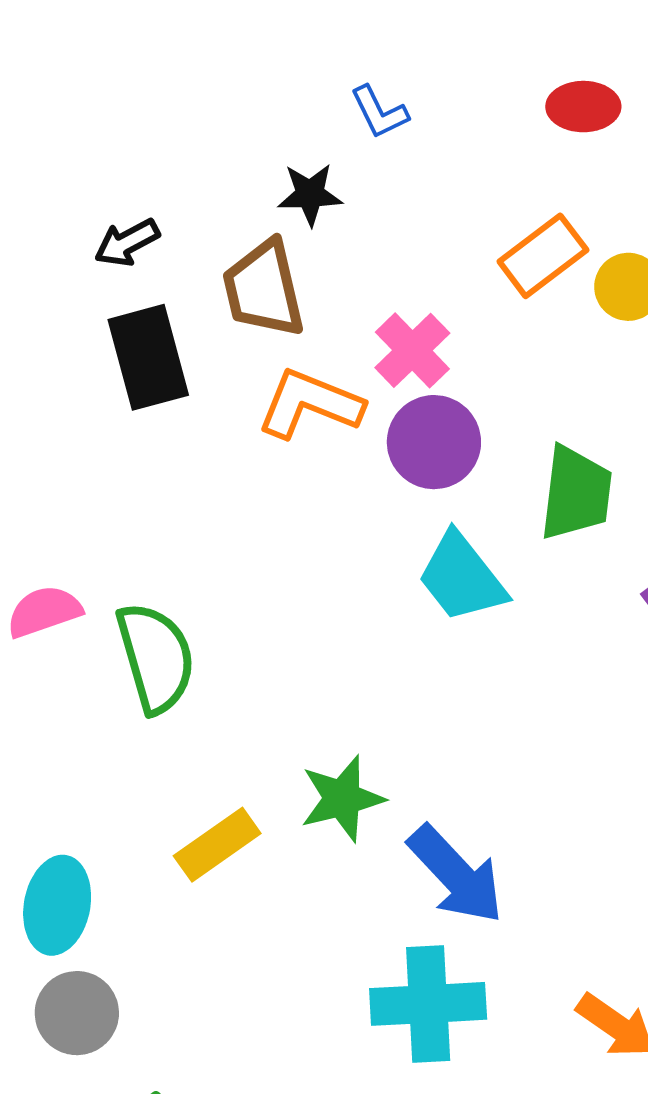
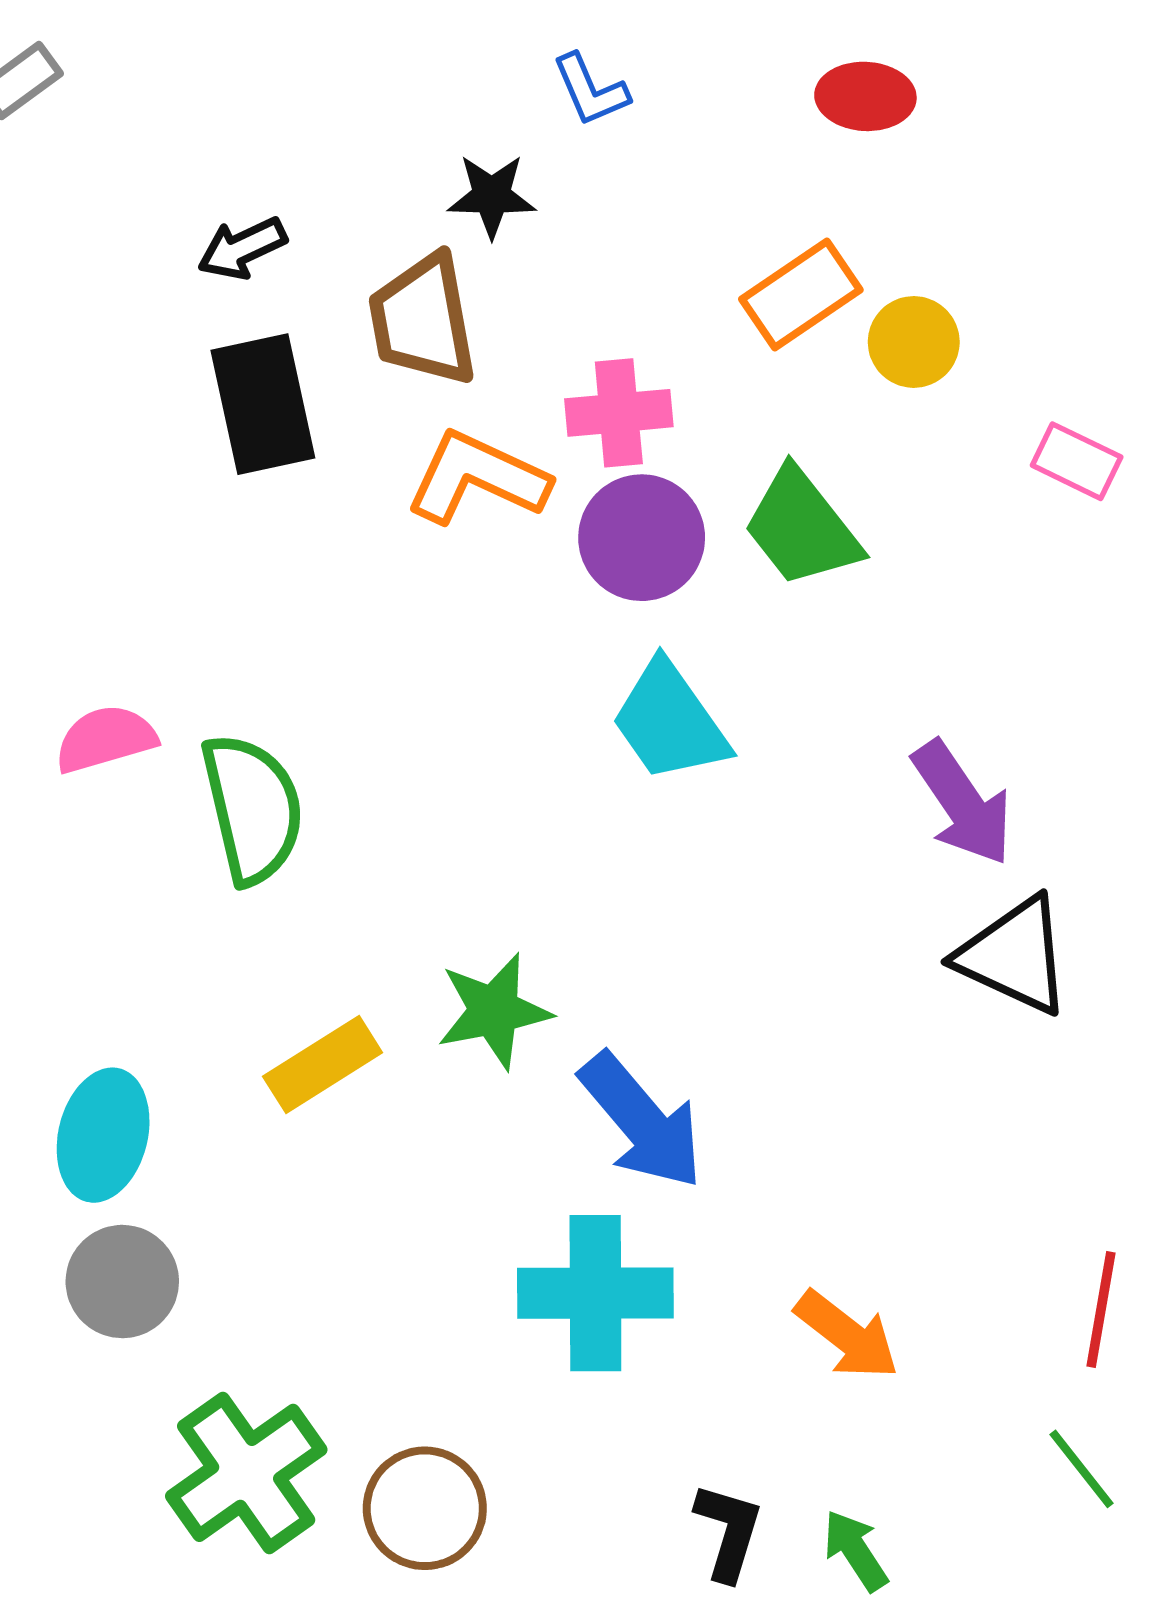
pink cross: (412, 350) -> (619, 413), turned 36
green trapezoid: (576, 493) -> (802, 528), moved, turned 132

